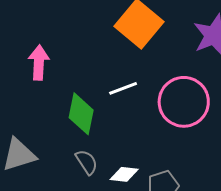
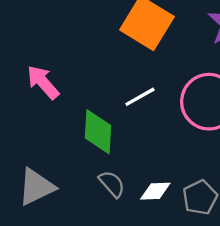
pink arrow: (39, 63) -> (43, 82), turned -36

